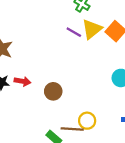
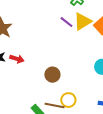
brown circle: (53, 91) -> (52, 75), moved

